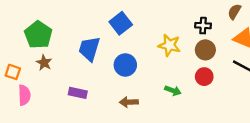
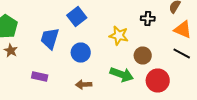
brown circle: (205, 50) -> (143, 56), moved
red circle: (204, 77) -> (158, 80), moved, size x1.5
green arrow: (173, 91) -> (122, 74), size x1.6

